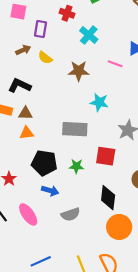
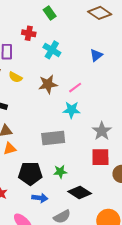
pink line: (115, 64) -> (75, 88), moved, turned -48
red square: (106, 156) -> (100, 157), moved
black diamond: (108, 198) -> (80, 193), moved, turned -55

